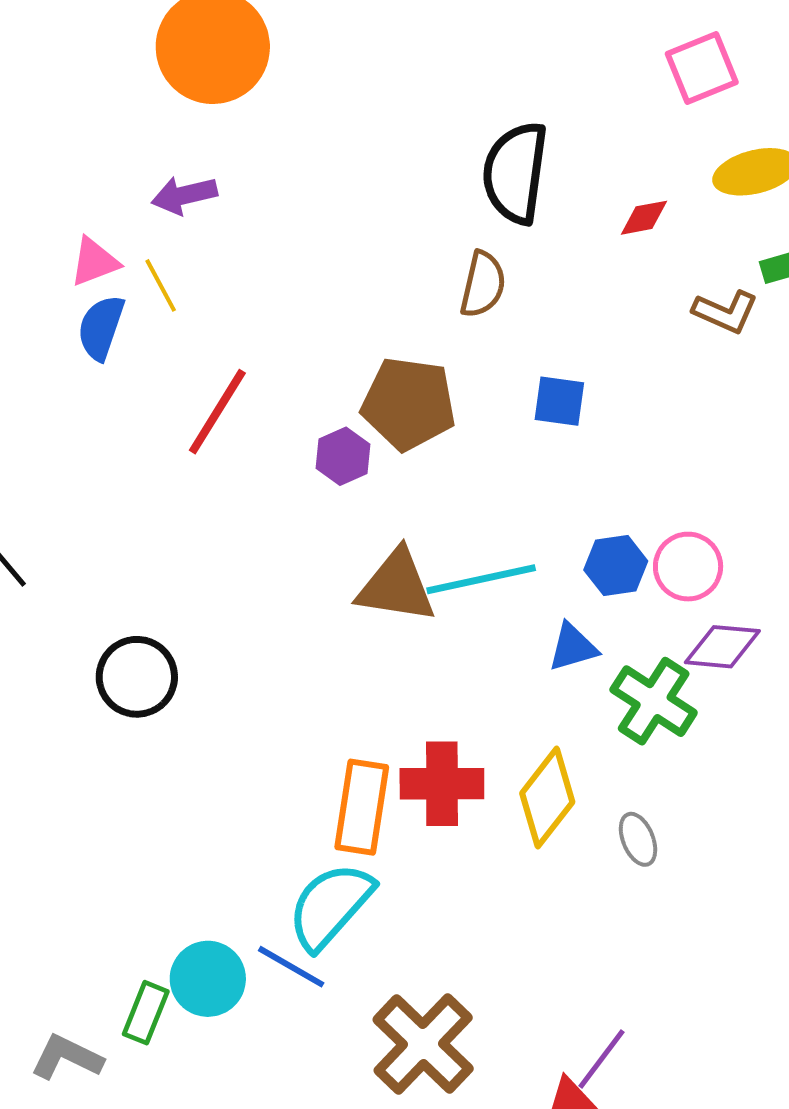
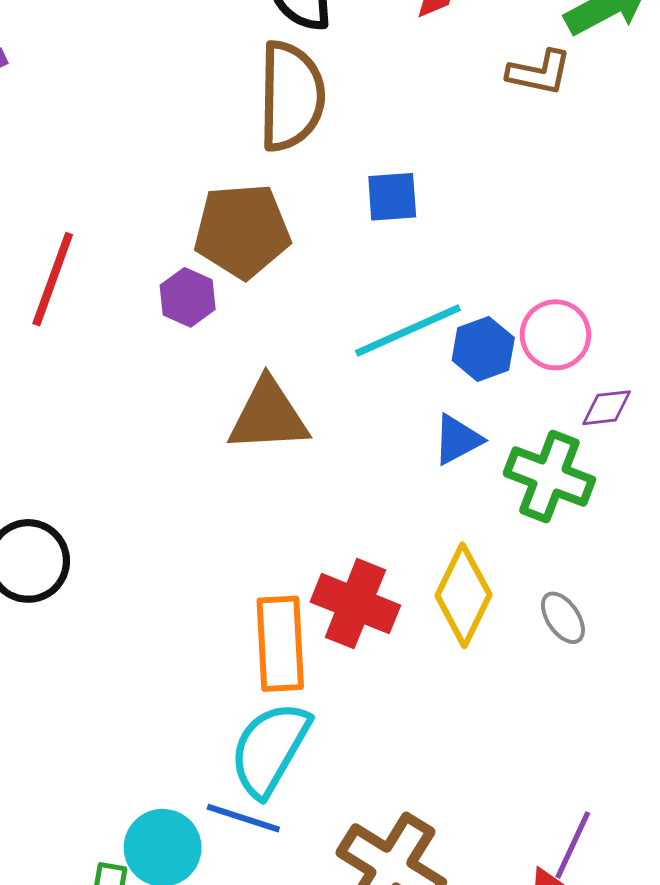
brown semicircle: (483, 284) -> (291, 96), size x1.6
cyan line: (481, 579) -> (408, 331), moved
purple diamond: (722, 647) -> (607, 408), size x0.7
red cross: (442, 784) -> (355, 604), turned 34

